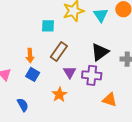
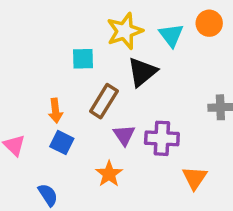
black triangle: (100, 52) -> (142, 72), moved
orange triangle: (110, 100) -> (195, 178), turned 49

